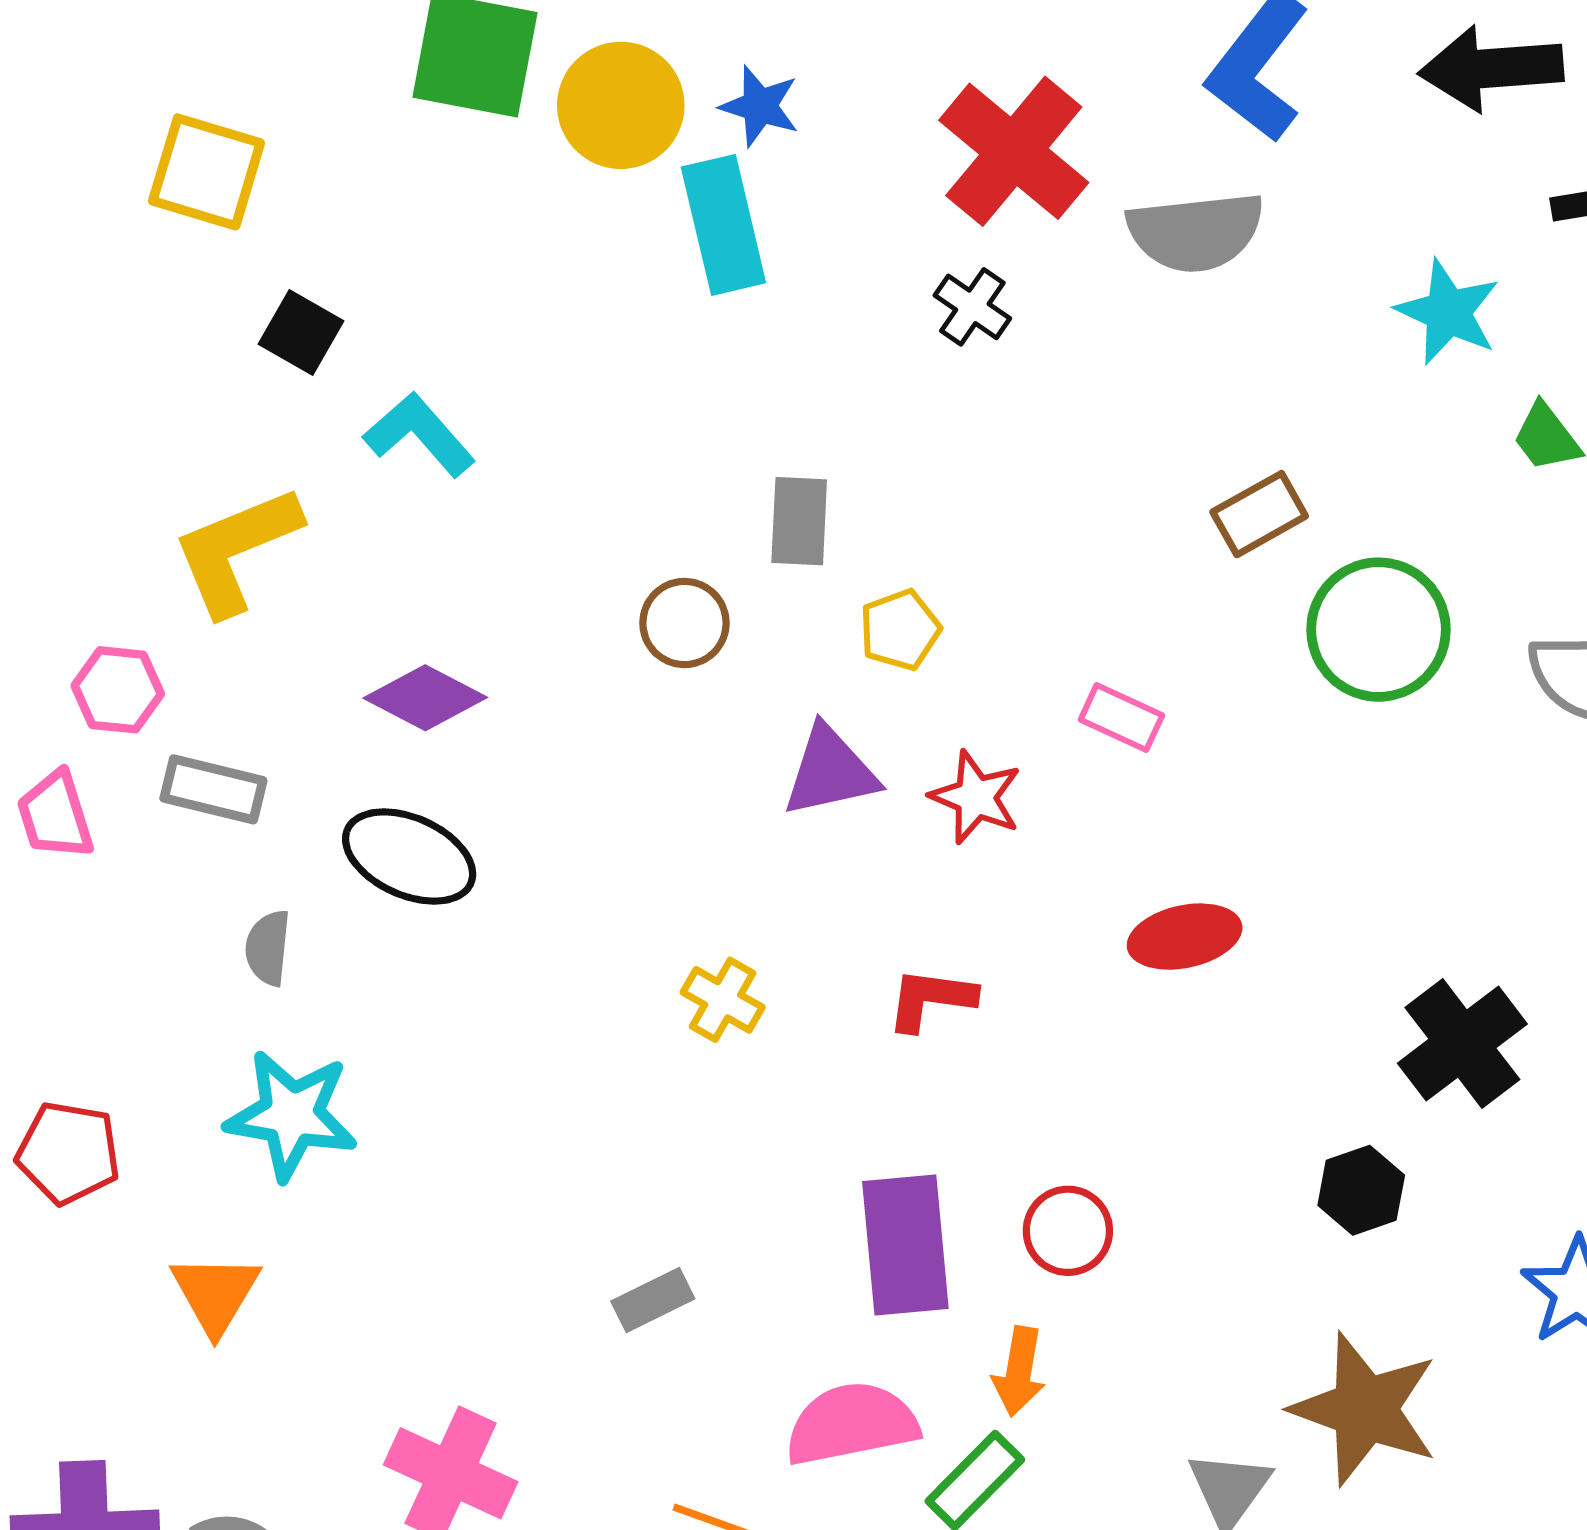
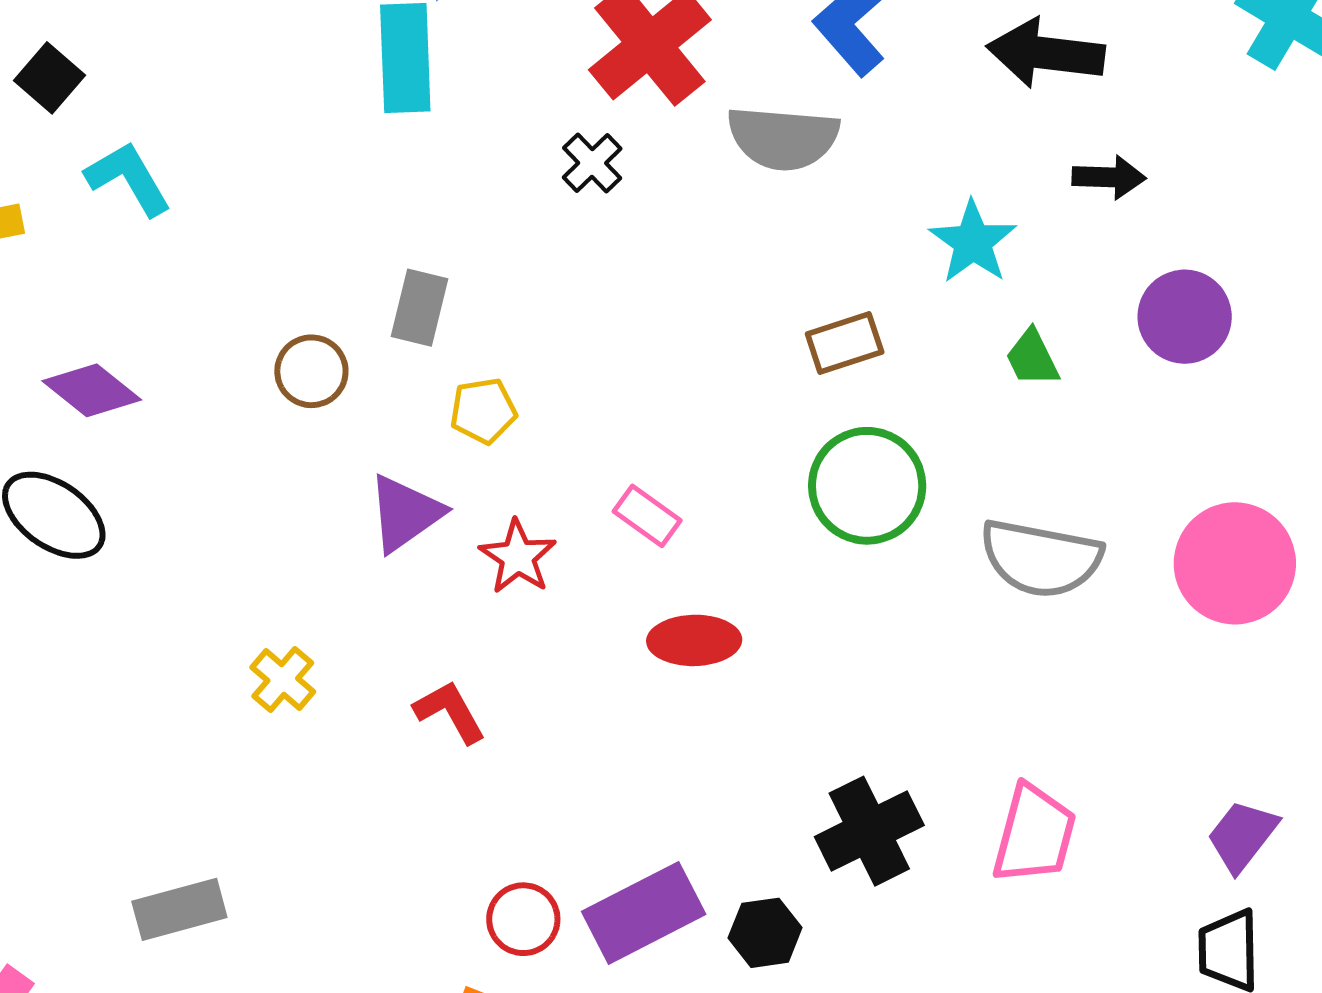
brown rectangle: (1259, 514) -> (845, 343), moved
purple triangle: (830, 771) -> (405, 513), turned -34
red ellipse: (1185, 937) -> (694, 640), moved
red L-shape: (931, 999) -> (450, 712), turned 42
purple rectangle: (905, 1245) -> (644, 913), moved, turned 57
gray rectangle: (653, 1300) -> (179, 909), size x1.4

